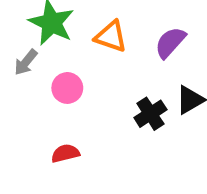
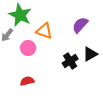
orange triangle: (111, 37) -> (44, 31), moved

